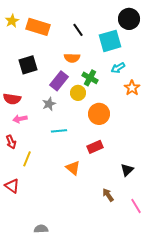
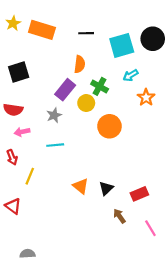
black circle: (129, 19) -> (153, 39), moved
black line: (78, 30) -> (86, 33), turned -56
orange semicircle: (72, 58) -> (80, 64), turned -84
black square: (28, 65) -> (19, 72), moved
cyan line: (59, 131) -> (55, 145), moved
red rectangle: (95, 147) -> (139, 194), moved
black triangle: (127, 170) -> (106, 188), moved
gray semicircle: (41, 229) -> (28, 254), moved

